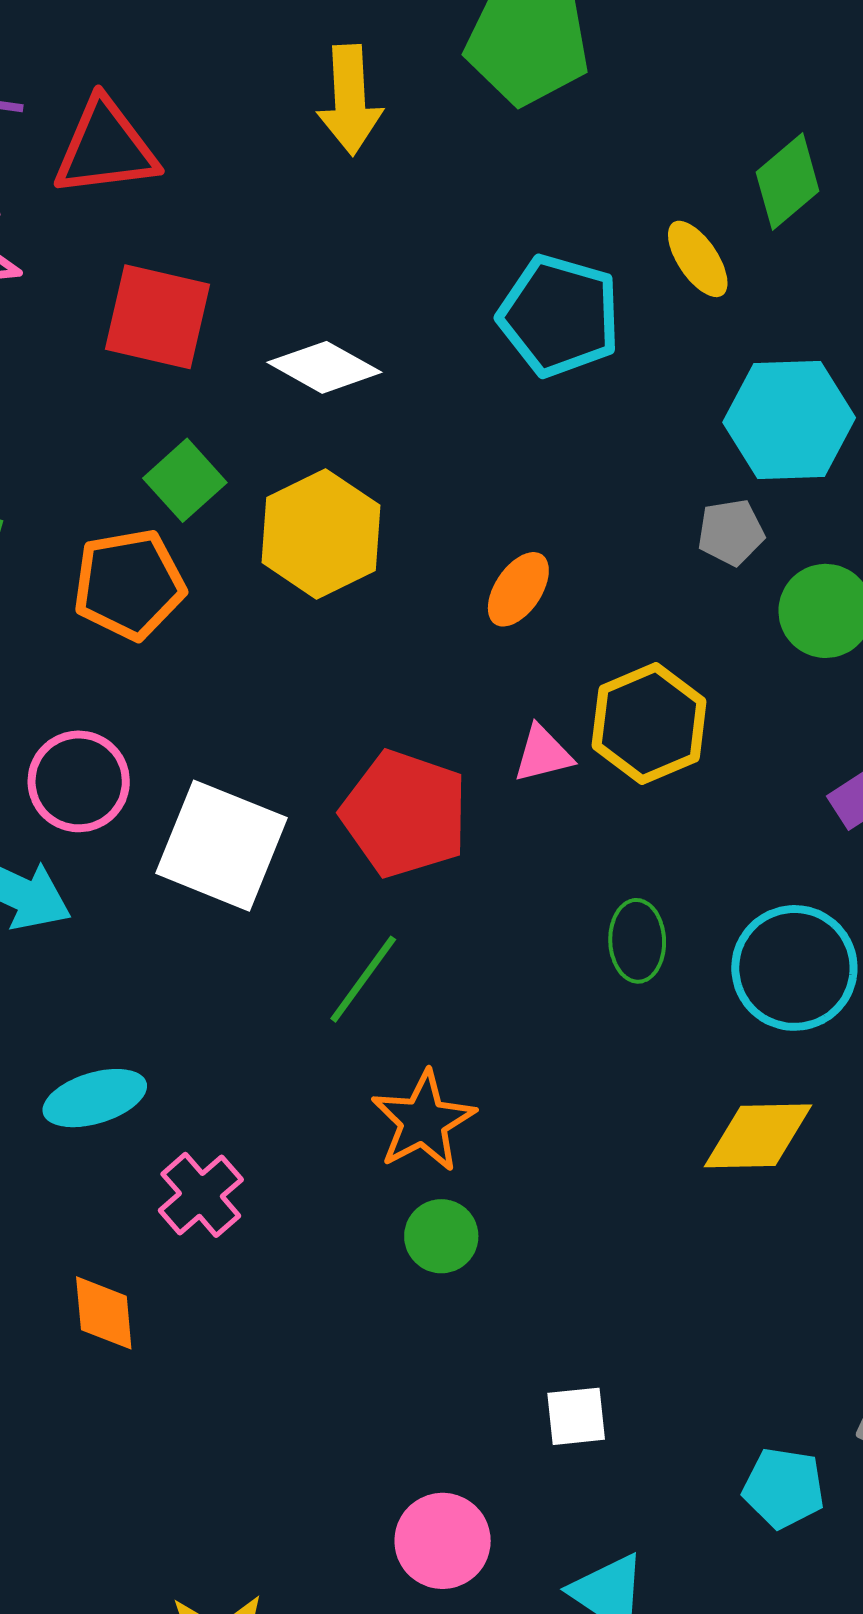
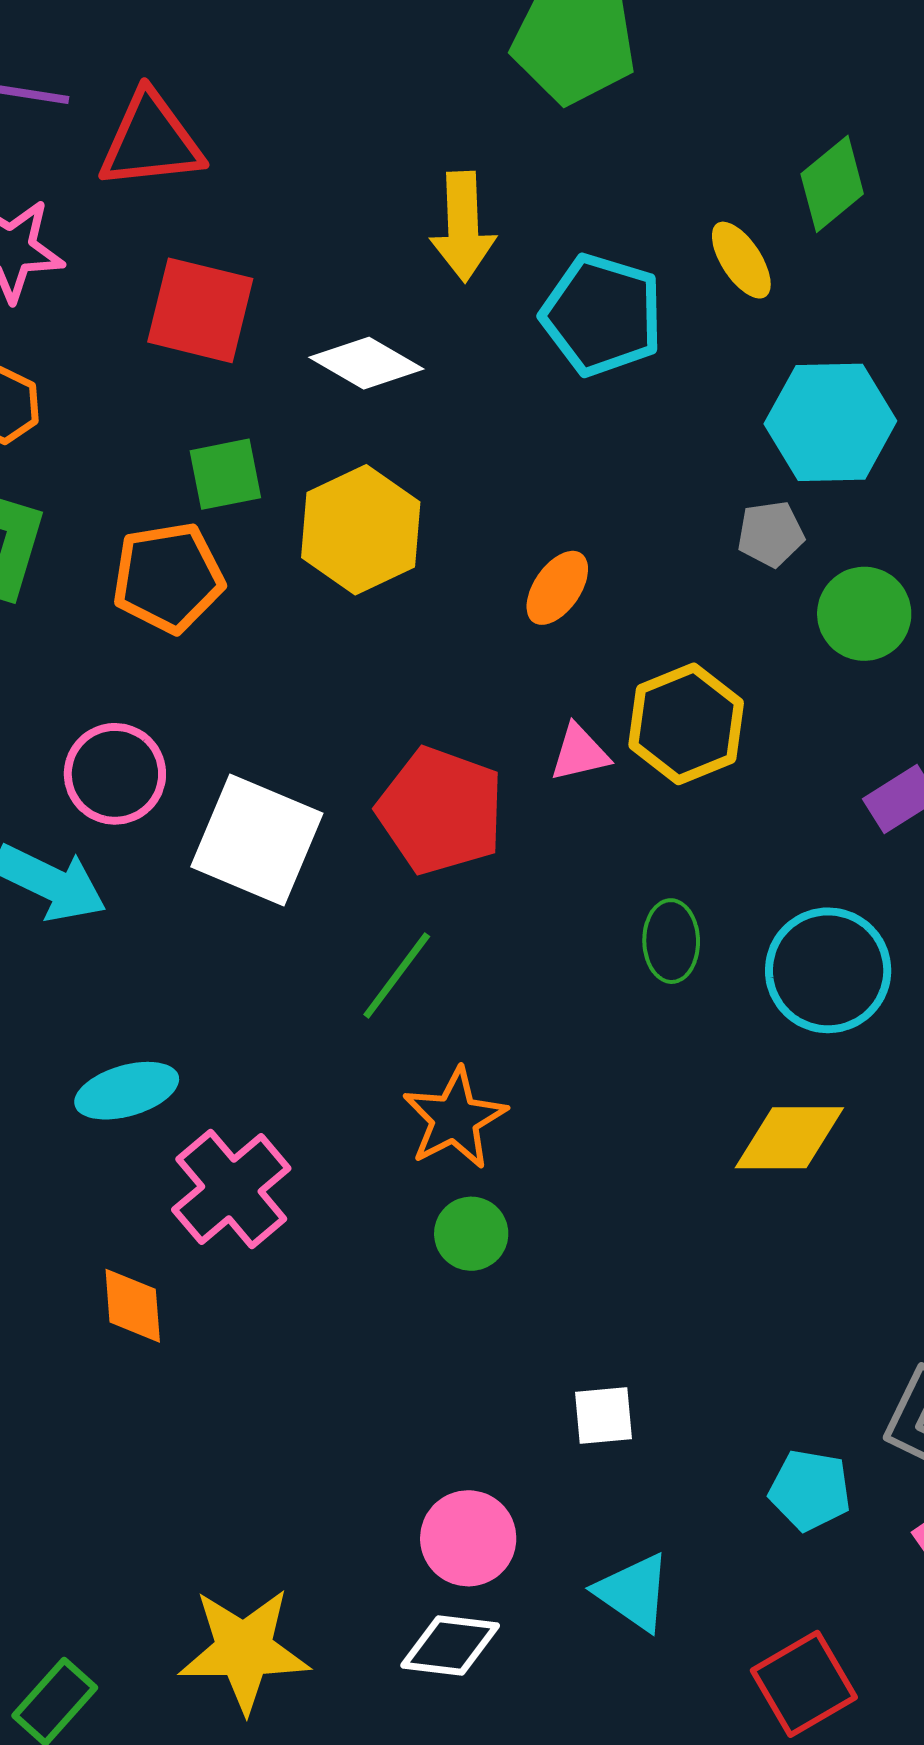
yellow arrow: (350, 100) -> (463, 227), moved
green square: (185, 480) -> (225, 474), turned 30
pink cross: (201, 1195) -> (231, 1189), size x1.4

